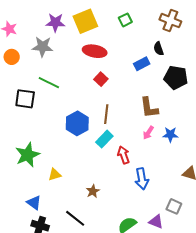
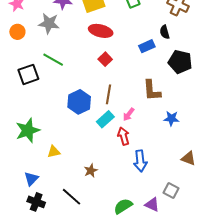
black square: (25, 99) -> (28, 74), turned -30
pink arrow: (148, 133) -> (129, 114), moved
blue triangle: (34, 203) -> (31, 179), turned 35

